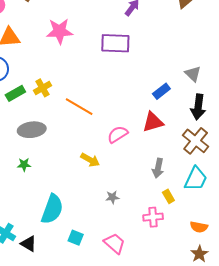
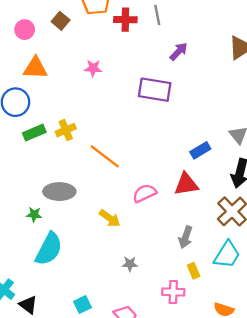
pink star: (60, 31) -> (93, 68), size x0.6
gray ellipse: (32, 130) -> (59, 192), moved
cyan semicircle: (52, 209) -> (49, 249), moved
cyan square: (76, 238) -> (83, 305), turned 35

